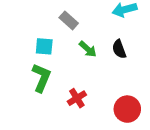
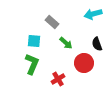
black semicircle: (119, 49) -> (97, 44), moved
red circle: (127, 109) -> (84, 63), moved

